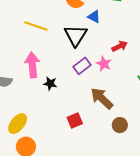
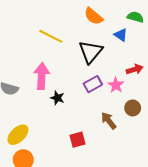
blue triangle: (94, 17) -> (121, 35), moved
brown arrow: (102, 98) -> (109, 121), size x0.7
brown circle: (120, 125) -> (133, 108), moved

